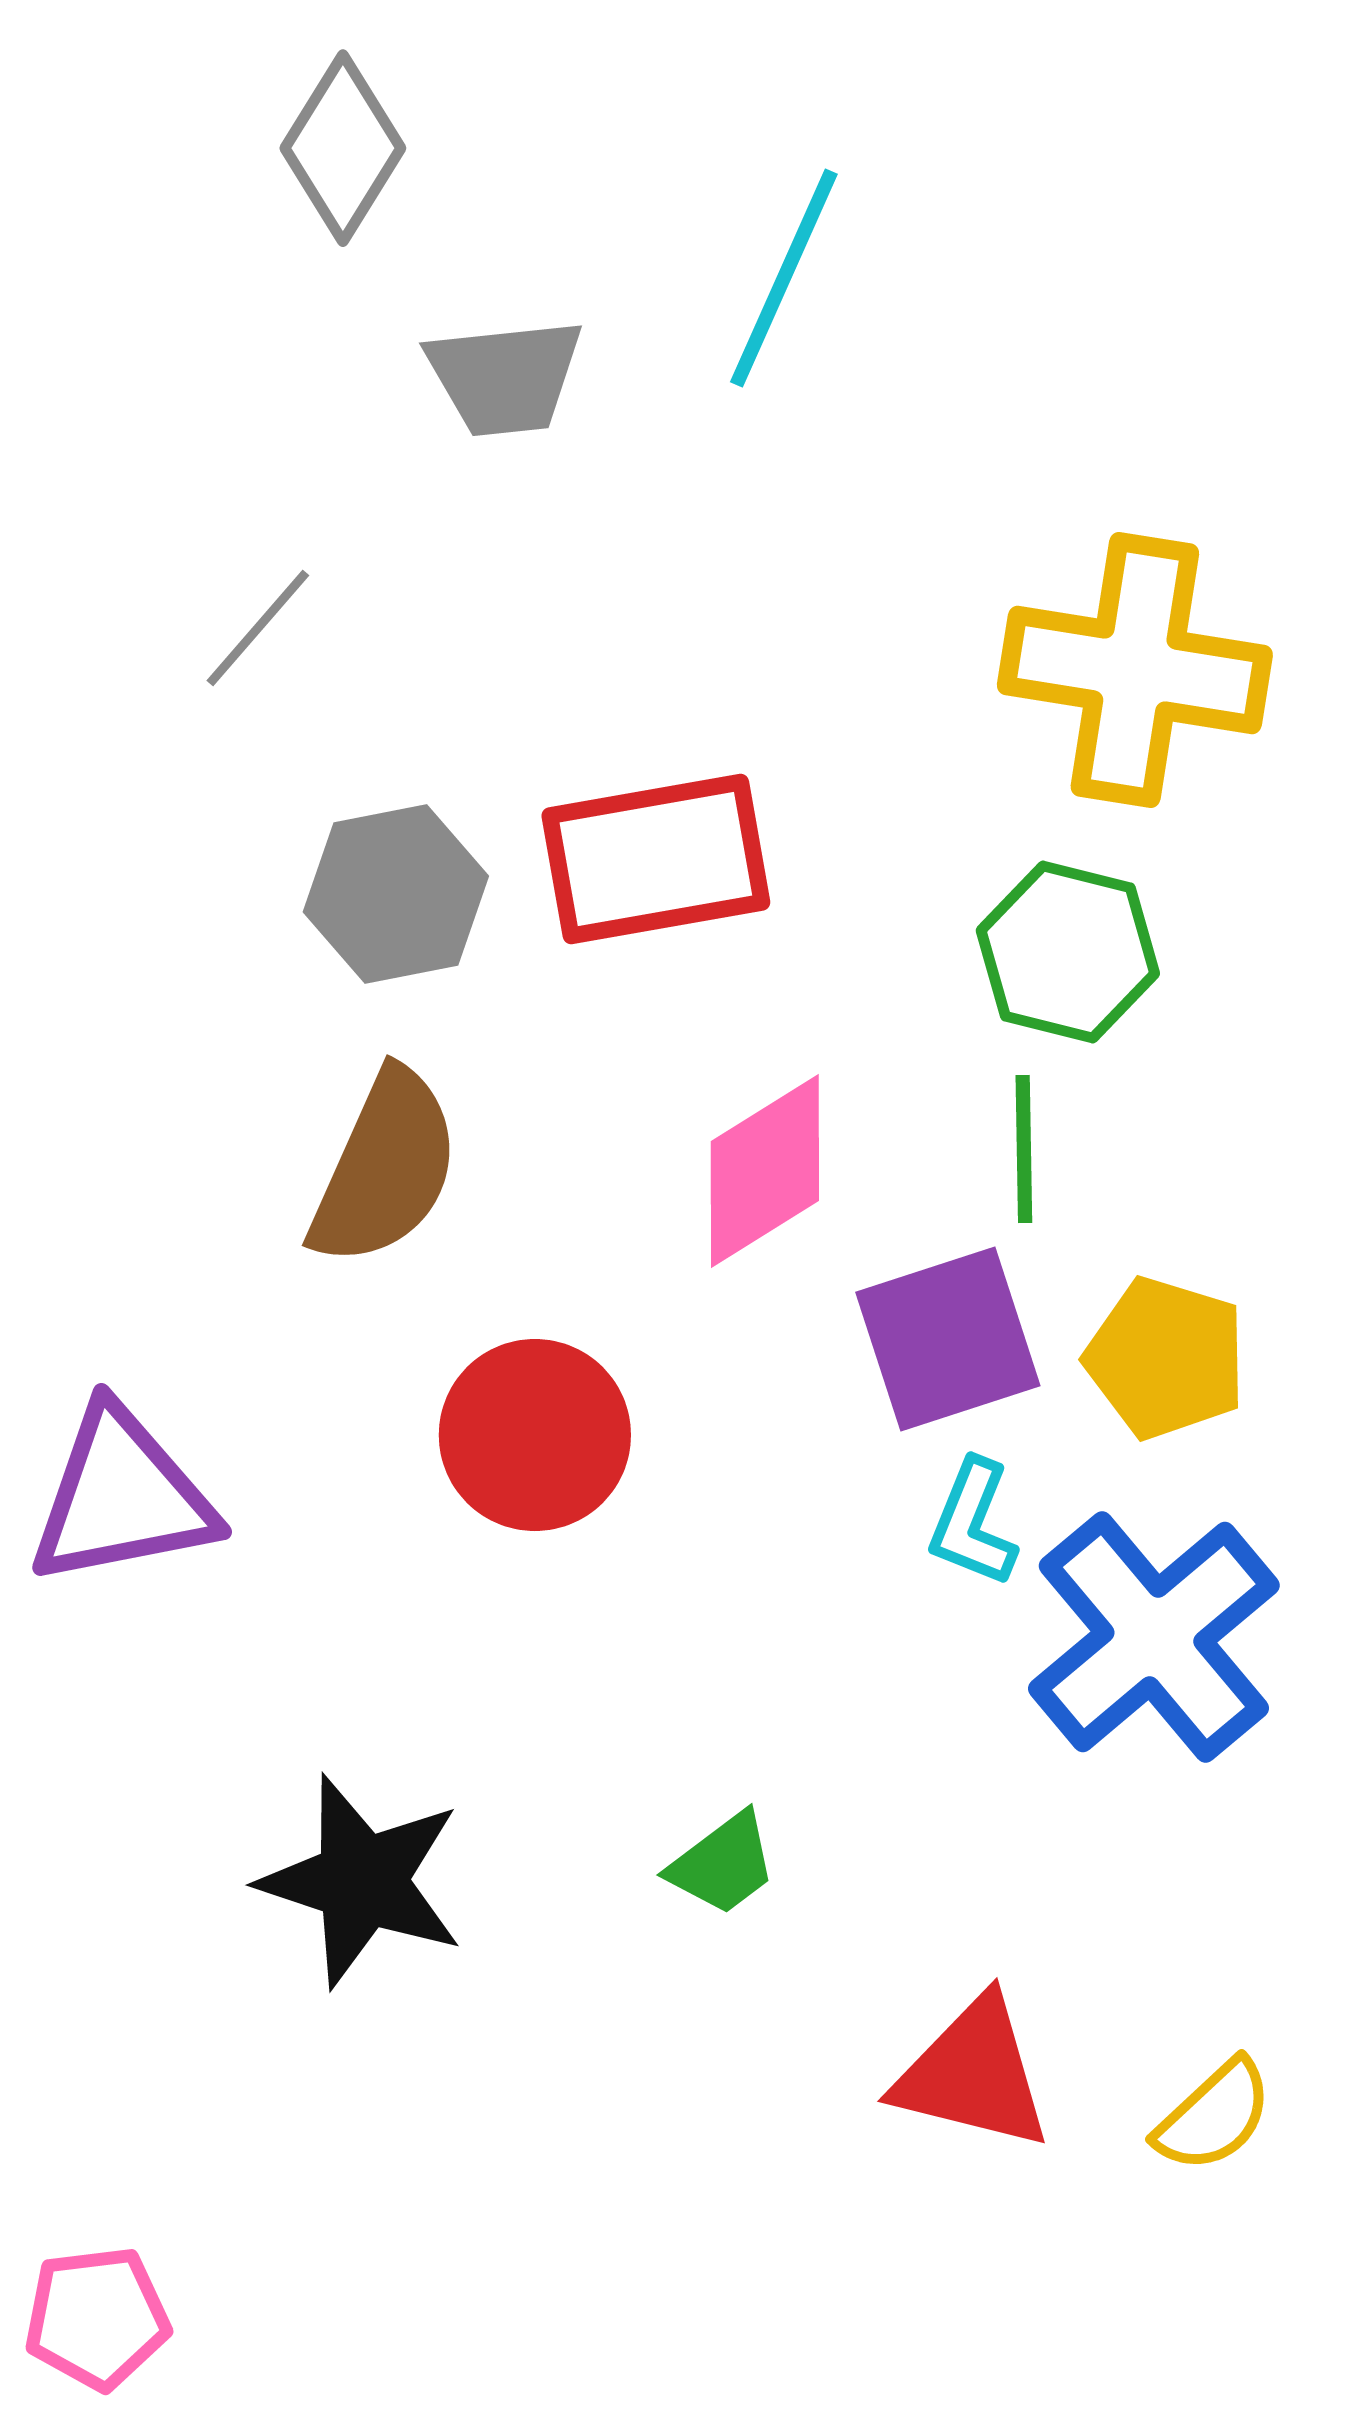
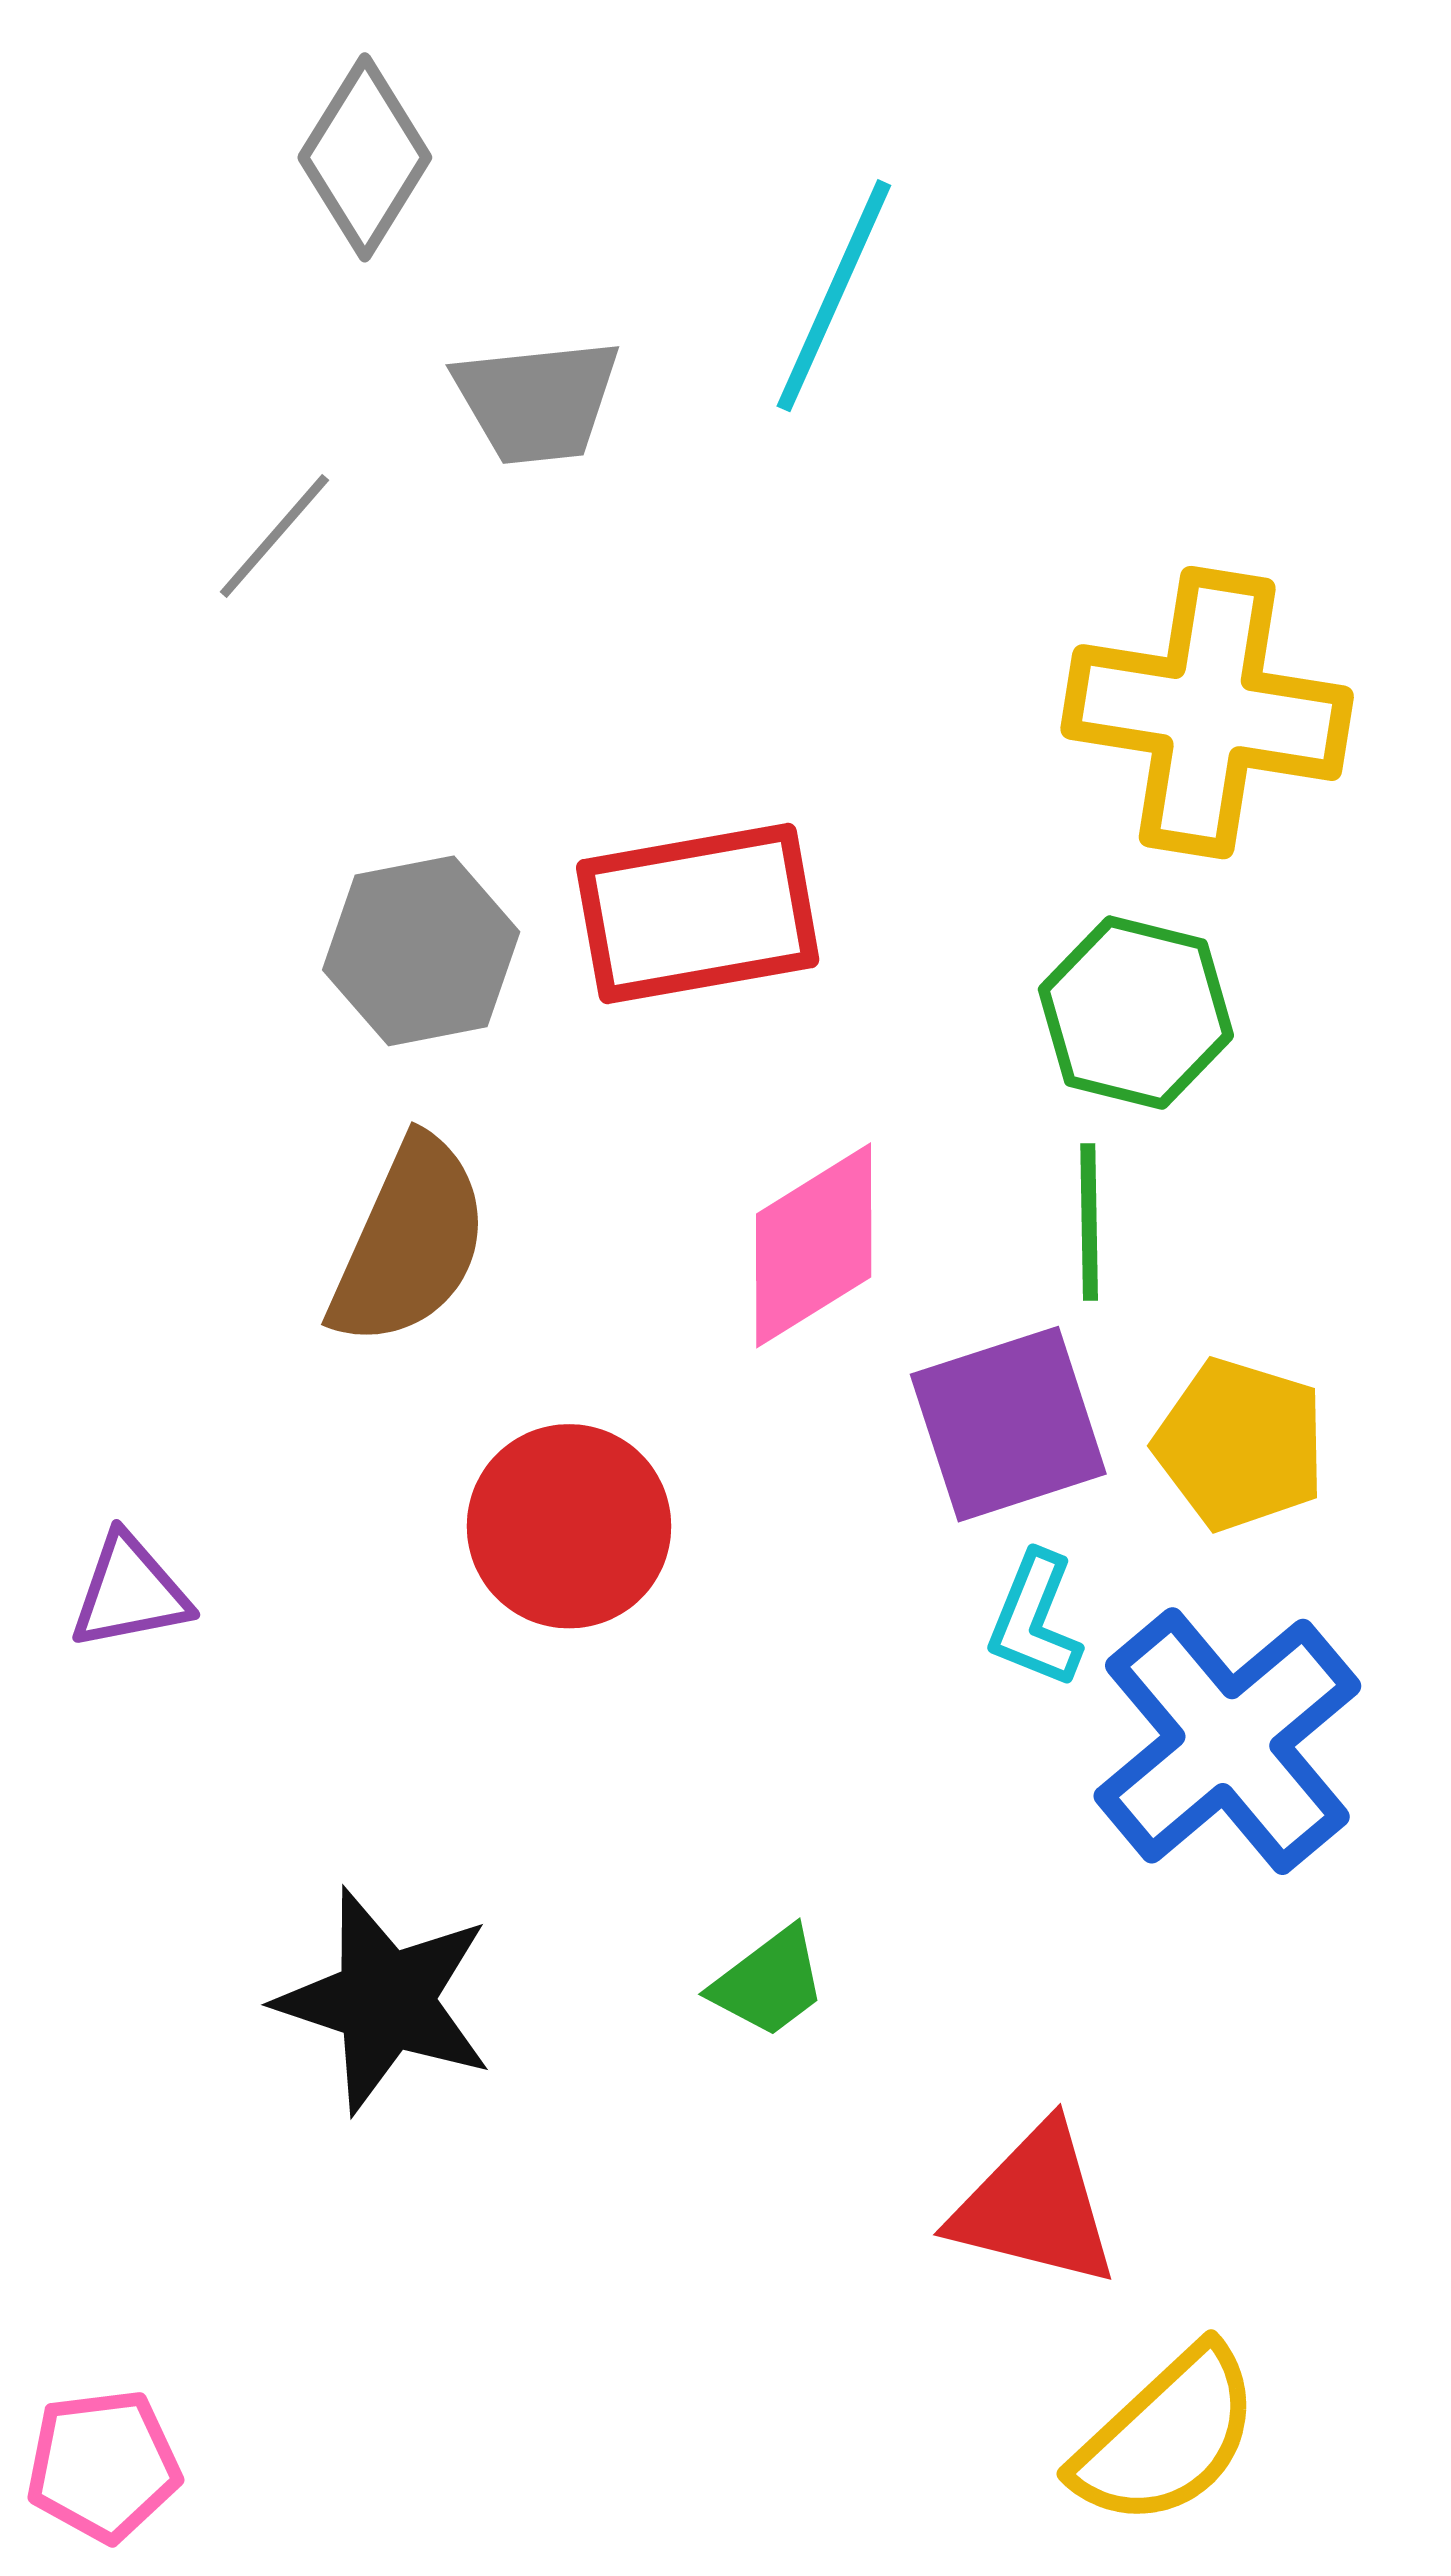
gray line: (258, 628) -> (274, 536), moved
purple triangle: (122, 1497) -> (130, 1592), size x0.6
yellow semicircle: (1214, 2116) -> (1167, 2437), moved, size x1.5

